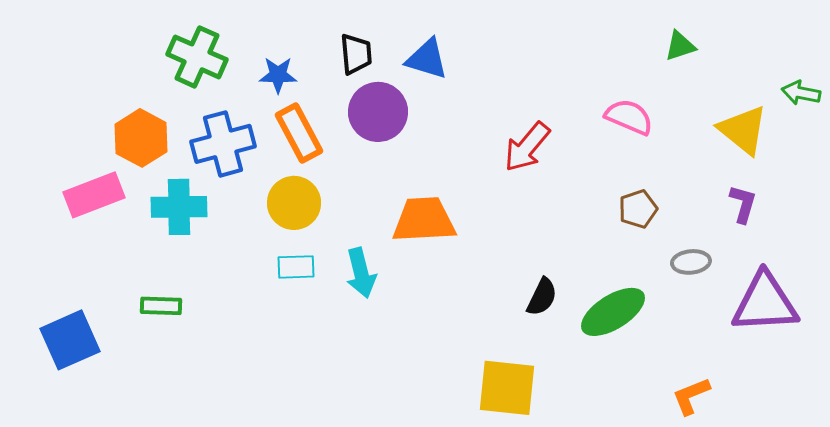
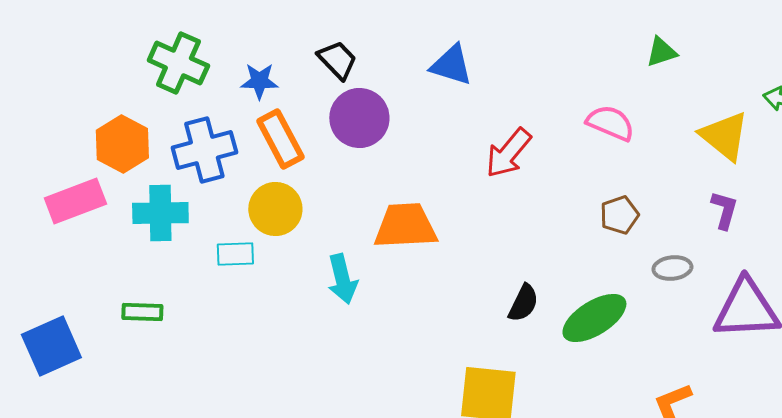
black trapezoid: (356, 54) -> (337, 60), turned -39
blue triangle: (427, 59) -> (451, 65), moved
cyan rectangle: (296, 267) -> (235, 254), moved

